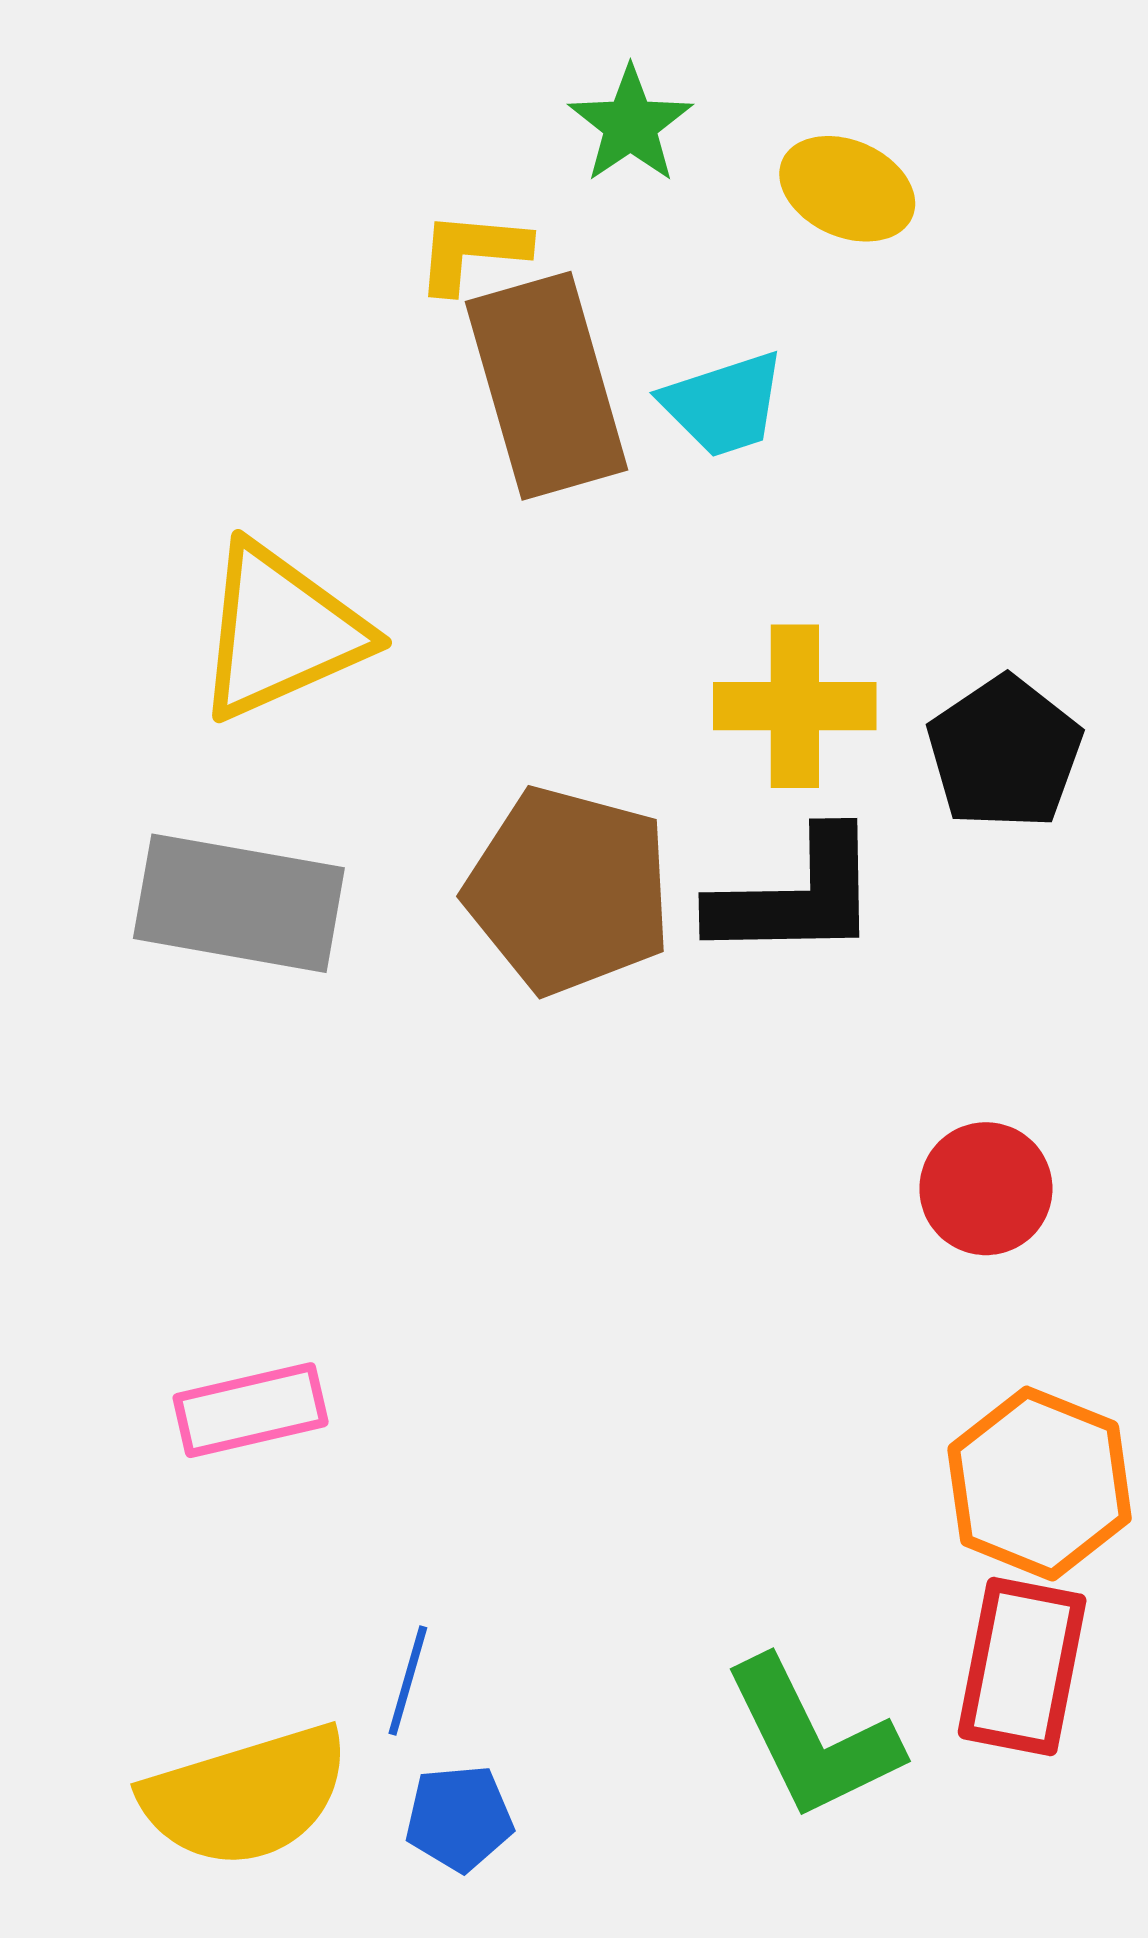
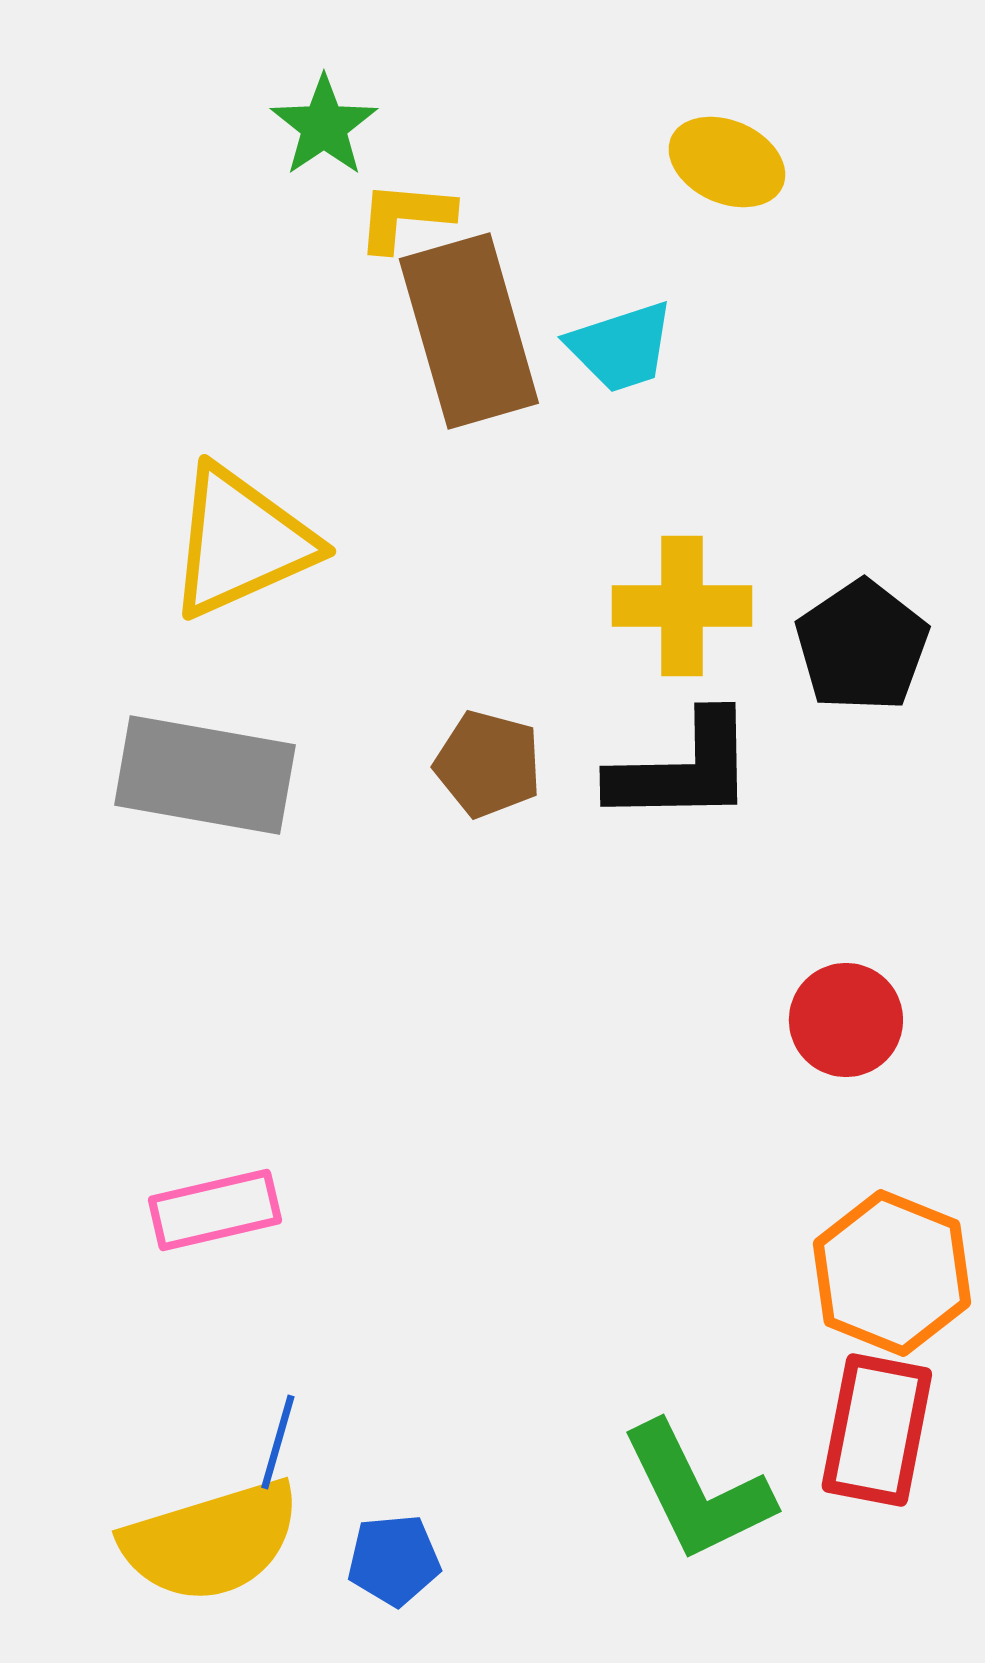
green star: (630, 125) -> (324, 126), moved
brown pentagon: (569, 890) -> (488, 764), size x0.6
blue line: (408, 1680) -> (278, 1442), moved

